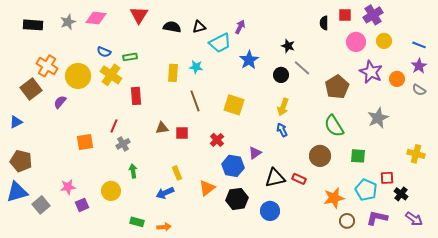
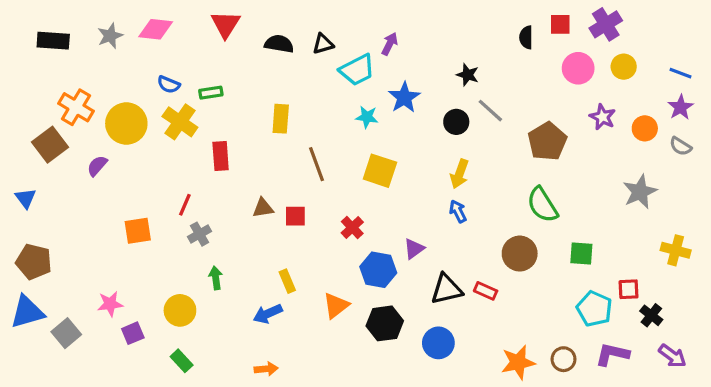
cyan star: (196, 67) -> (367, 117), moved
purple star: (371, 72) -> (603, 117), size x0.7
gray star: (378, 118) -> (640, 192), moved
blue triangle: (16, 122) -> (26, 198), turned -40
orange star: (334, 198) -> (518, 362), moved
green rectangle: (137, 222) -> (182, 361), moved, turned 32

